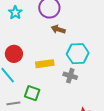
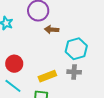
yellow rectangle: (45, 64) -> (47, 76), moved

